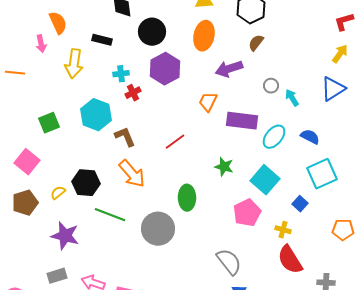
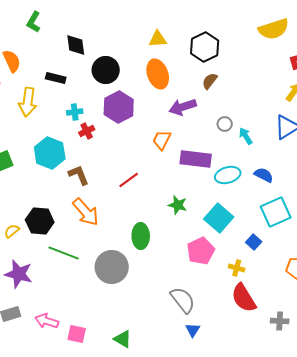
orange ellipse: (204, 36) -> (158, 74), turned -32
cyan ellipse: (274, 137) -> (228, 175), turned 35

